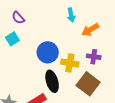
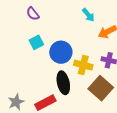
cyan arrow: (71, 15) -> (88, 15), turned -32
cyan square: (12, 39) -> (36, 42), moved

